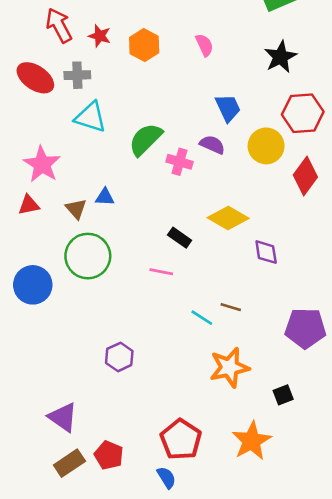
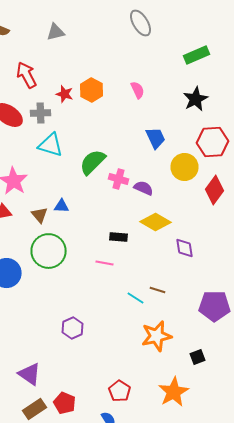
red star: (100, 36) -> (64, 94), moved
purple semicircle: (212, 145) -> (144, 188), moved
black rectangle: (180, 238) -> (118, 237), turned -30
red pentagon: (181, 440) -> (120, 391), size x0.7

